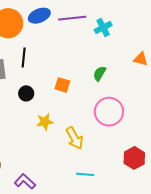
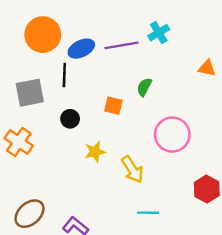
blue ellipse: (39, 16) -> (81, 49), moved
purple line: (72, 18) -> (121, 45), moved
green semicircle: (99, 73) -> (144, 87), moved

